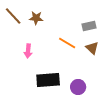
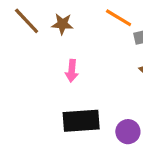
orange line: (67, 43) -> (119, 18), moved
pink arrow: (28, 51) -> (72, 71), moved

